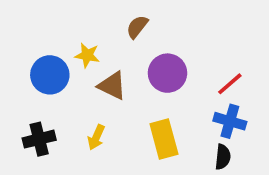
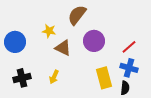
brown semicircle: (137, 27) -> (77, 15), size x1.5
blue circle: (50, 75) -> (15, 42), moved
yellow rectangle: (164, 139) -> (104, 78), moved

